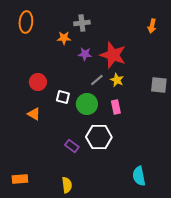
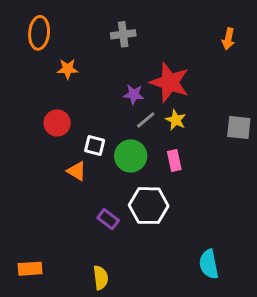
orange star: (64, 38) -> (68, 69), moved
purple star: (85, 54) -> (134, 94), moved
orange triangle: (34, 114) -> (77, 171), moved

